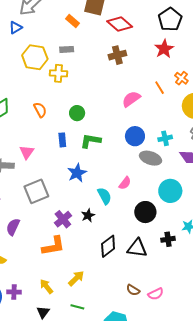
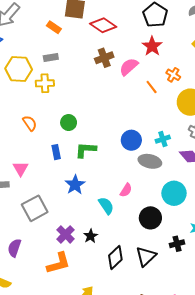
pink semicircle: (131, 99) -> (129, 67), moved
black star: (88, 215) -> (91, 236), moved
black triangle: (137, 248) -> (146, 256), turned -45

